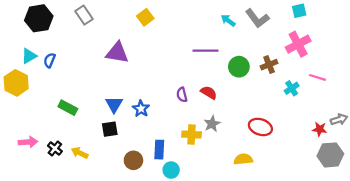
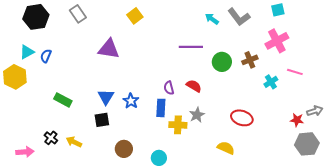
pink arrow: (28, 142) -> (25, 152), moved
blue rectangle: (159, 150) -> (161, 108), moved
yellow semicircle: (243, 159) -> (226, 148), turned 30

